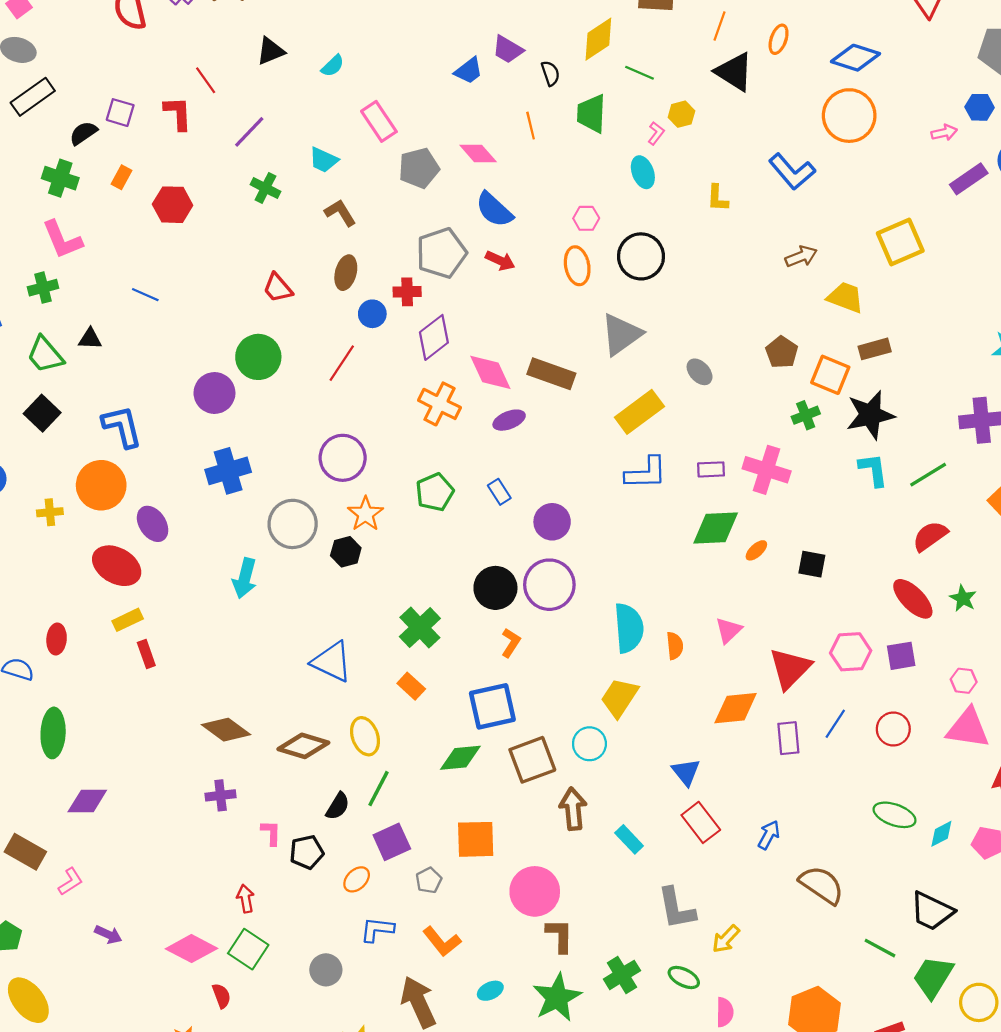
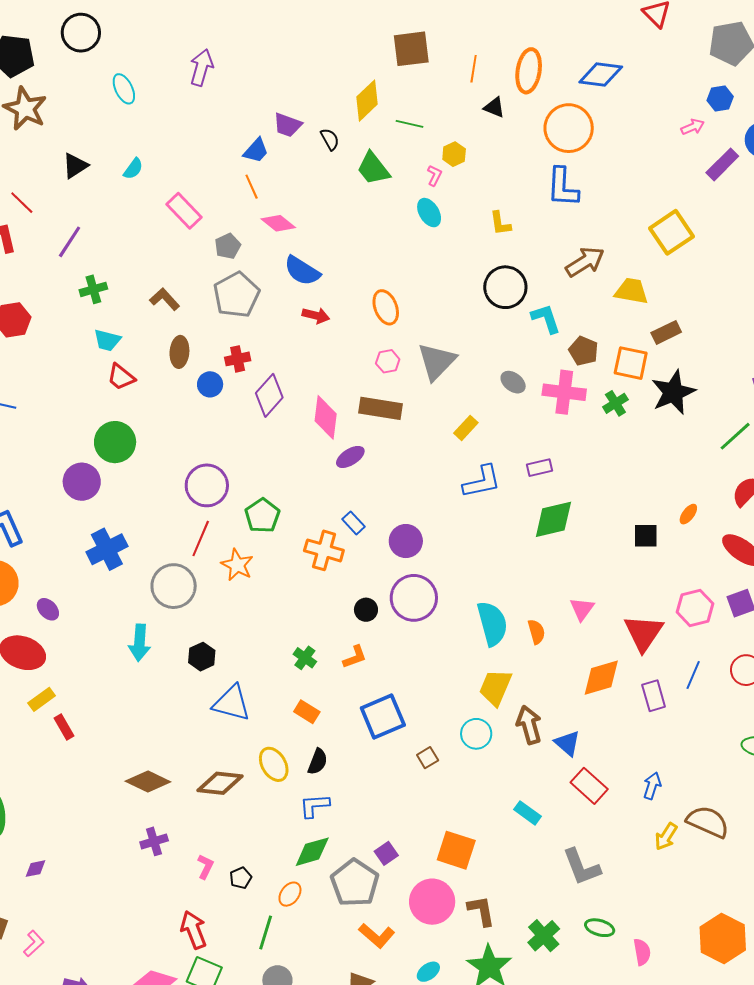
orange ellipse: (779, 39) -> (529, 71), size x1.6
black triangle: (734, 72) -> (494, 107), size x0.6
green trapezoid: (592, 114) -> (373, 169), turned -30
orange circle: (849, 116) -> (569, 128), moved
orange line: (531, 126) -> (252, 187), moved
cyan trapezoid: (324, 160) -> (107, 340), moved
gray pentagon: (419, 168) -> (228, 246), size x0.7
blue L-shape: (792, 172) -> (563, 187), turned 54
green cross: (265, 188) -> (93, 289), turned -32
pink hexagon: (586, 218) -> (388, 361), moved
gray pentagon: (441, 253) -> (236, 295), moved
black circle: (641, 256) -> (505, 287), moved
brown arrow: (801, 257) -> (585, 262), size x1.4
red line: (342, 363) -> (201, 539), moved
pink diamond: (490, 372) -> (326, 417), turned 42
orange cross: (439, 404) -> (324, 550), moved
yellow rectangle: (639, 412) -> (466, 428), size x0.6
purple circle: (343, 458) -> (207, 485), moved
pink cross: (767, 470) -> (564, 392), moved
cyan L-shape: (873, 470) -> (546, 319), moved
green pentagon: (435, 492) -> (262, 516), moved
purple ellipse: (153, 524) -> (48, 609), size x0.7
orange ellipse: (756, 550) -> (688, 514), moved
black hexagon: (346, 552) -> (202, 657), moved
black circle: (495, 588) -> (366, 610), size x0.6
green cross: (420, 628) -> (305, 658), size x0.6
orange L-shape: (511, 643) -> (355, 657), moved, turned 48
green diamond: (460, 758) -> (312, 852), moved
brown square: (532, 760) -> (428, 758), size x0.5
green line: (378, 789) -> (266, 933), moved
purple diamond: (87, 801) -> (35, 869), size x0.6
black semicircle: (338, 806) -> (318, 762), moved
brown arrow: (573, 809) -> (529, 725), moved
pink L-shape: (271, 833) -> (205, 867), turned 35
orange square: (476, 839) -> (456, 850), moved, turned 30
purple square: (392, 842) -> (386, 853), moved, size x0.7
black pentagon: (307, 852) -> (241, 878), size x0.7
gray pentagon: (429, 880) -> (355, 883), size x2.0
pink circle: (535, 891) -> (432, 902), moved
red arrow: (246, 899) -> (194, 930), size x1.5
blue L-shape: (377, 930) -> (314, 806), moved
yellow arrow: (726, 939) -> (666, 837), moved

